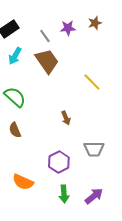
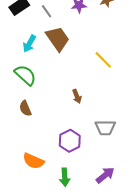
gray line: (45, 36) -> (47, 11), moved
cyan arrow: (15, 56) -> (29, 44), moved
green arrow: (64, 194) -> (65, 177), moved

